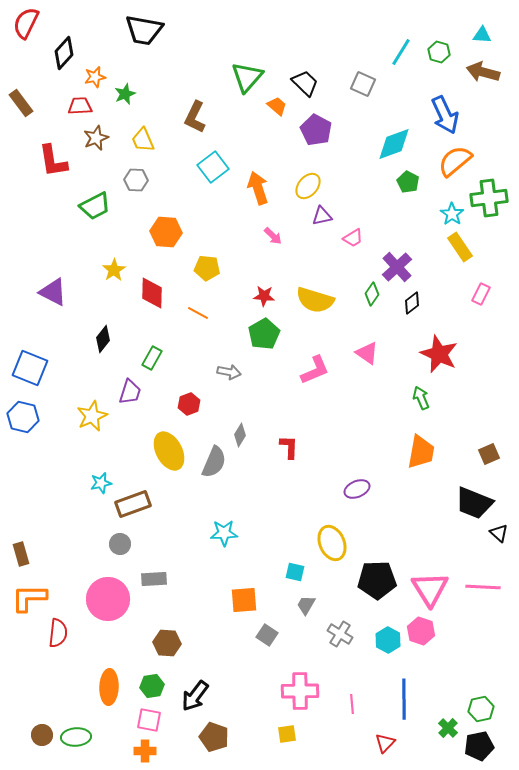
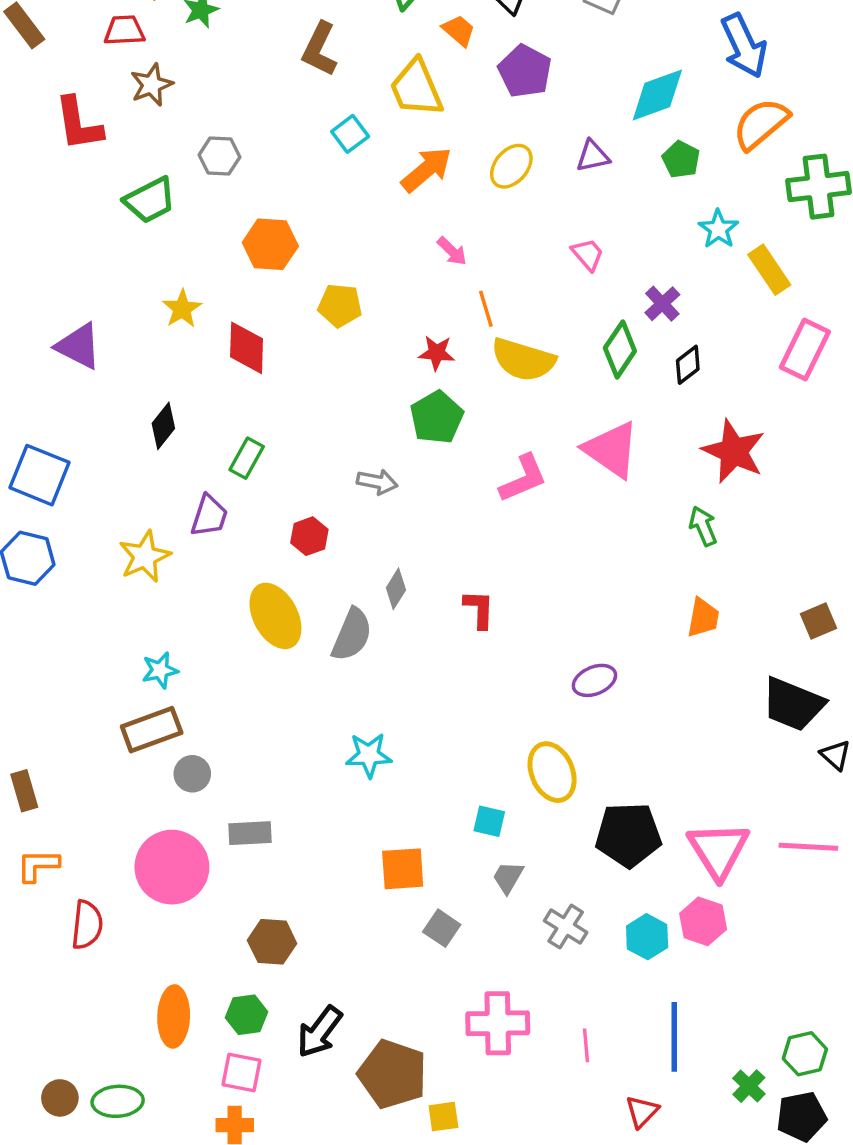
yellow trapezoid: (143, 140) -> (416, 88), moved, size x1.4
cyan square: (213, 167) -> (350, 134), size x0.7
orange arrow: (258, 188) -> (426, 170), turned 68
cyan star: (452, 214) -> (718, 229), moved
purple triangle: (322, 216) -> (593, 156), moved
pink trapezoid: (353, 238) -> (588, 254), turned -100
purple cross: (397, 267) -> (662, 304), size x0.7
green diamond: (372, 294) -> (620, 350), size x1.4
pink rectangle: (481, 294) -> (805, 350), size x1.6
orange line: (198, 313) -> (486, 309), moved, turned 45
pink triangle: (367, 353) -> (611, 450), size x1.5
orange trapezoid: (421, 452) -> (703, 618), size x0.7
brown rectangle: (133, 504) -> (152, 730), moved
orange L-shape: (29, 598) -> (38, 865), size x0.7
yellow square: (287, 734) -> (443, 1117), moved
brown pentagon: (214, 737) -> (393, 1074), moved, size x1.4

